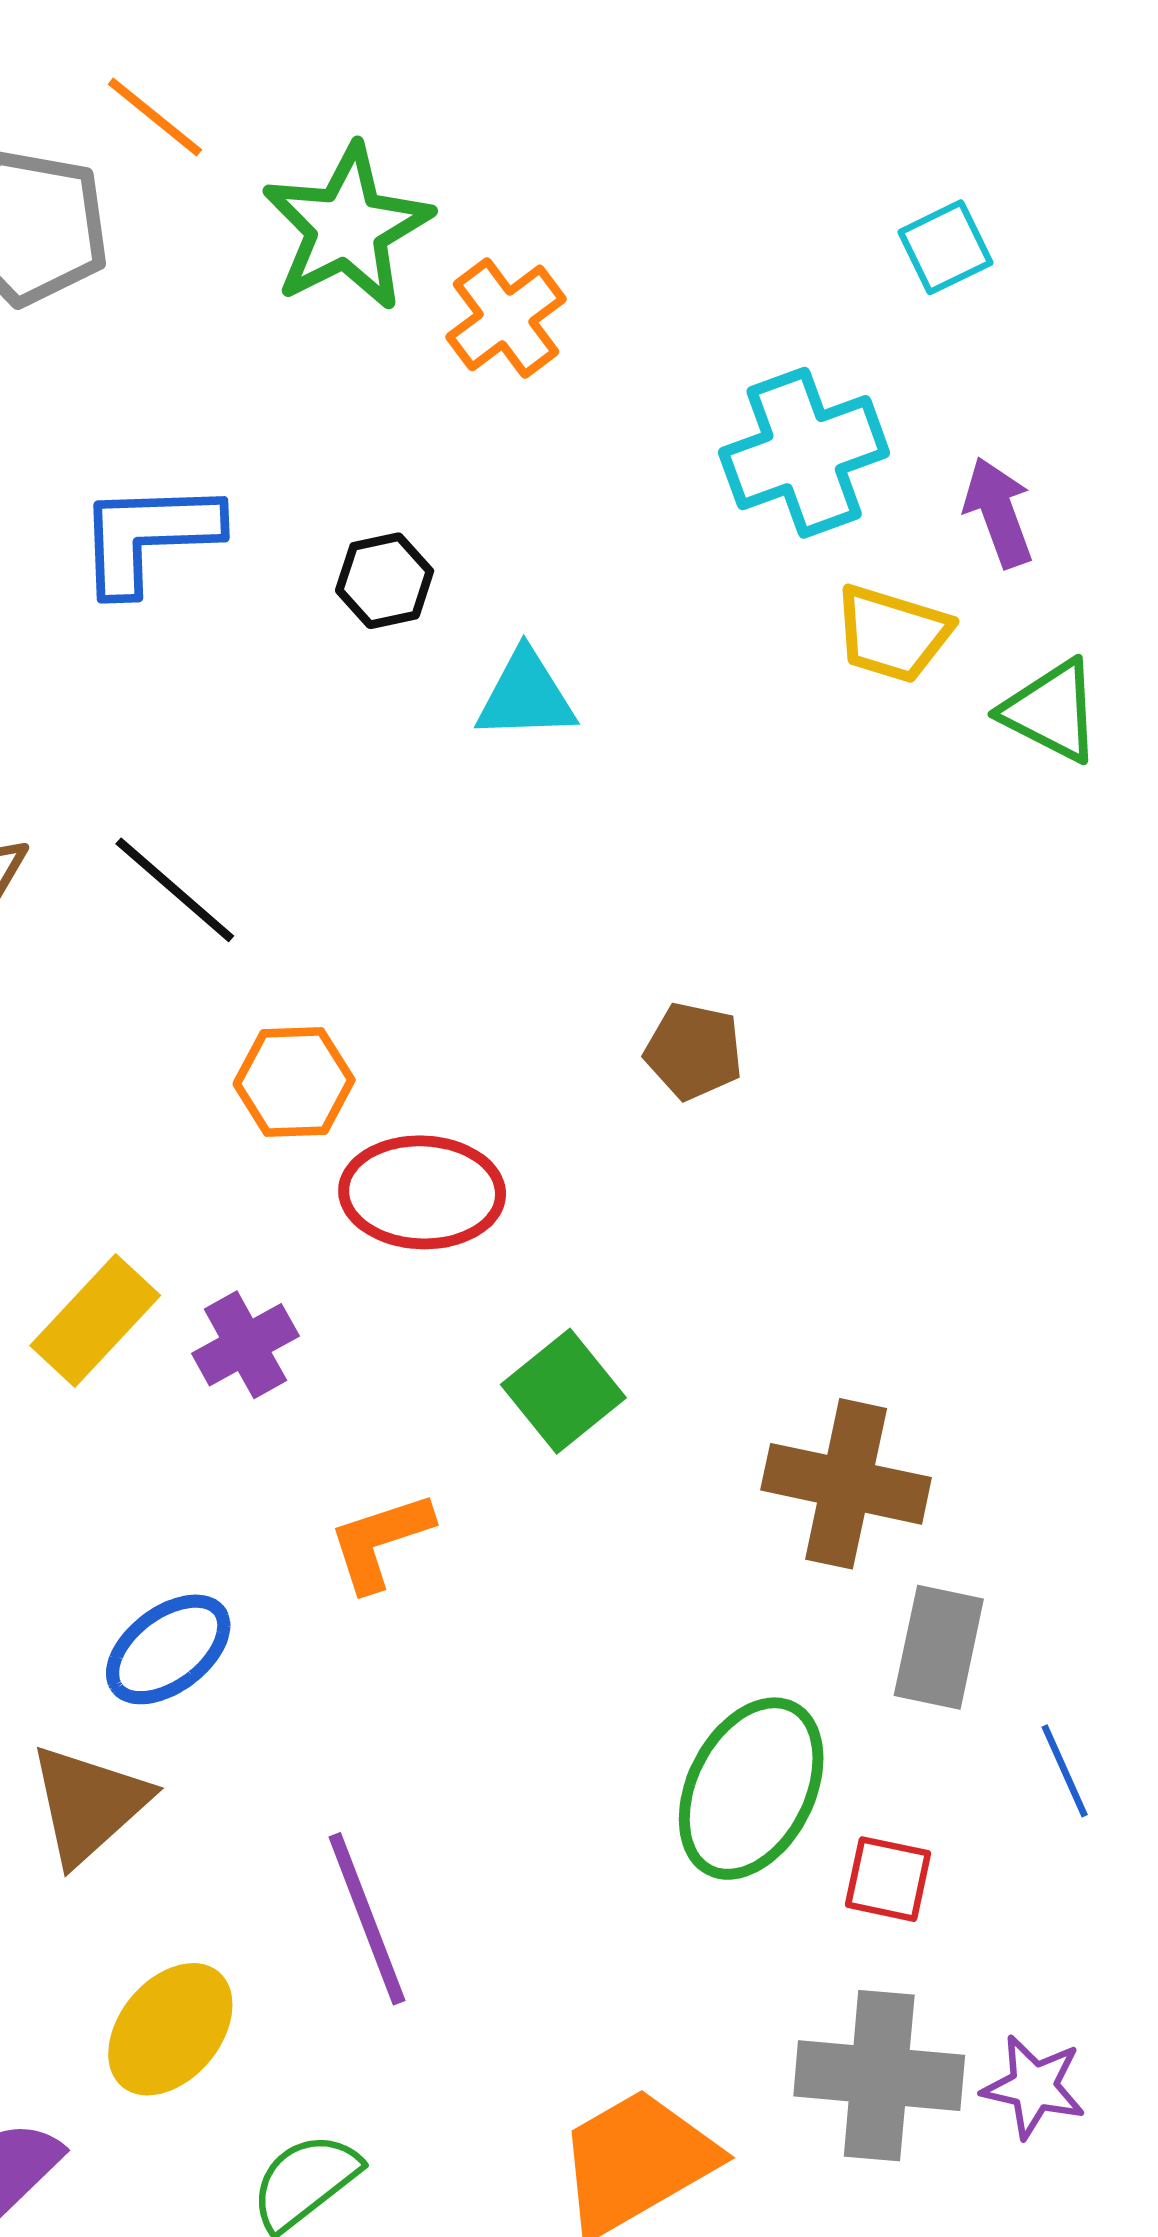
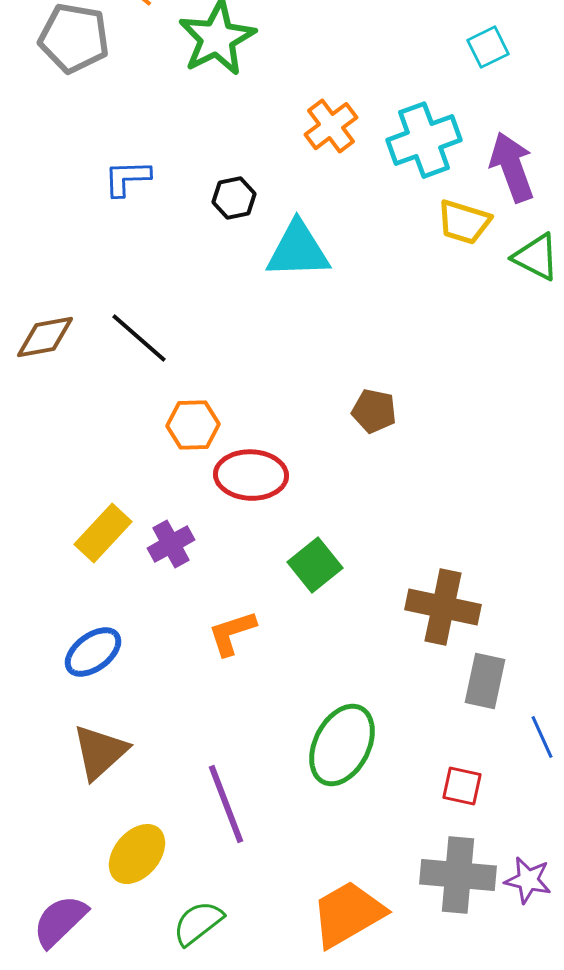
orange cross: (506, 318) -> (331, 126), moved
purple arrow: (998, 512) -> (512, 167), size x1.4
blue L-shape: (148, 537) -> (127, 178), size x0.7
cyan triangle: (526, 696) -> (298, 250), size x1.4
blue ellipse: (168, 1649) -> (93, 652), moved
green ellipse: (751, 1789) -> (342, 745), moved

